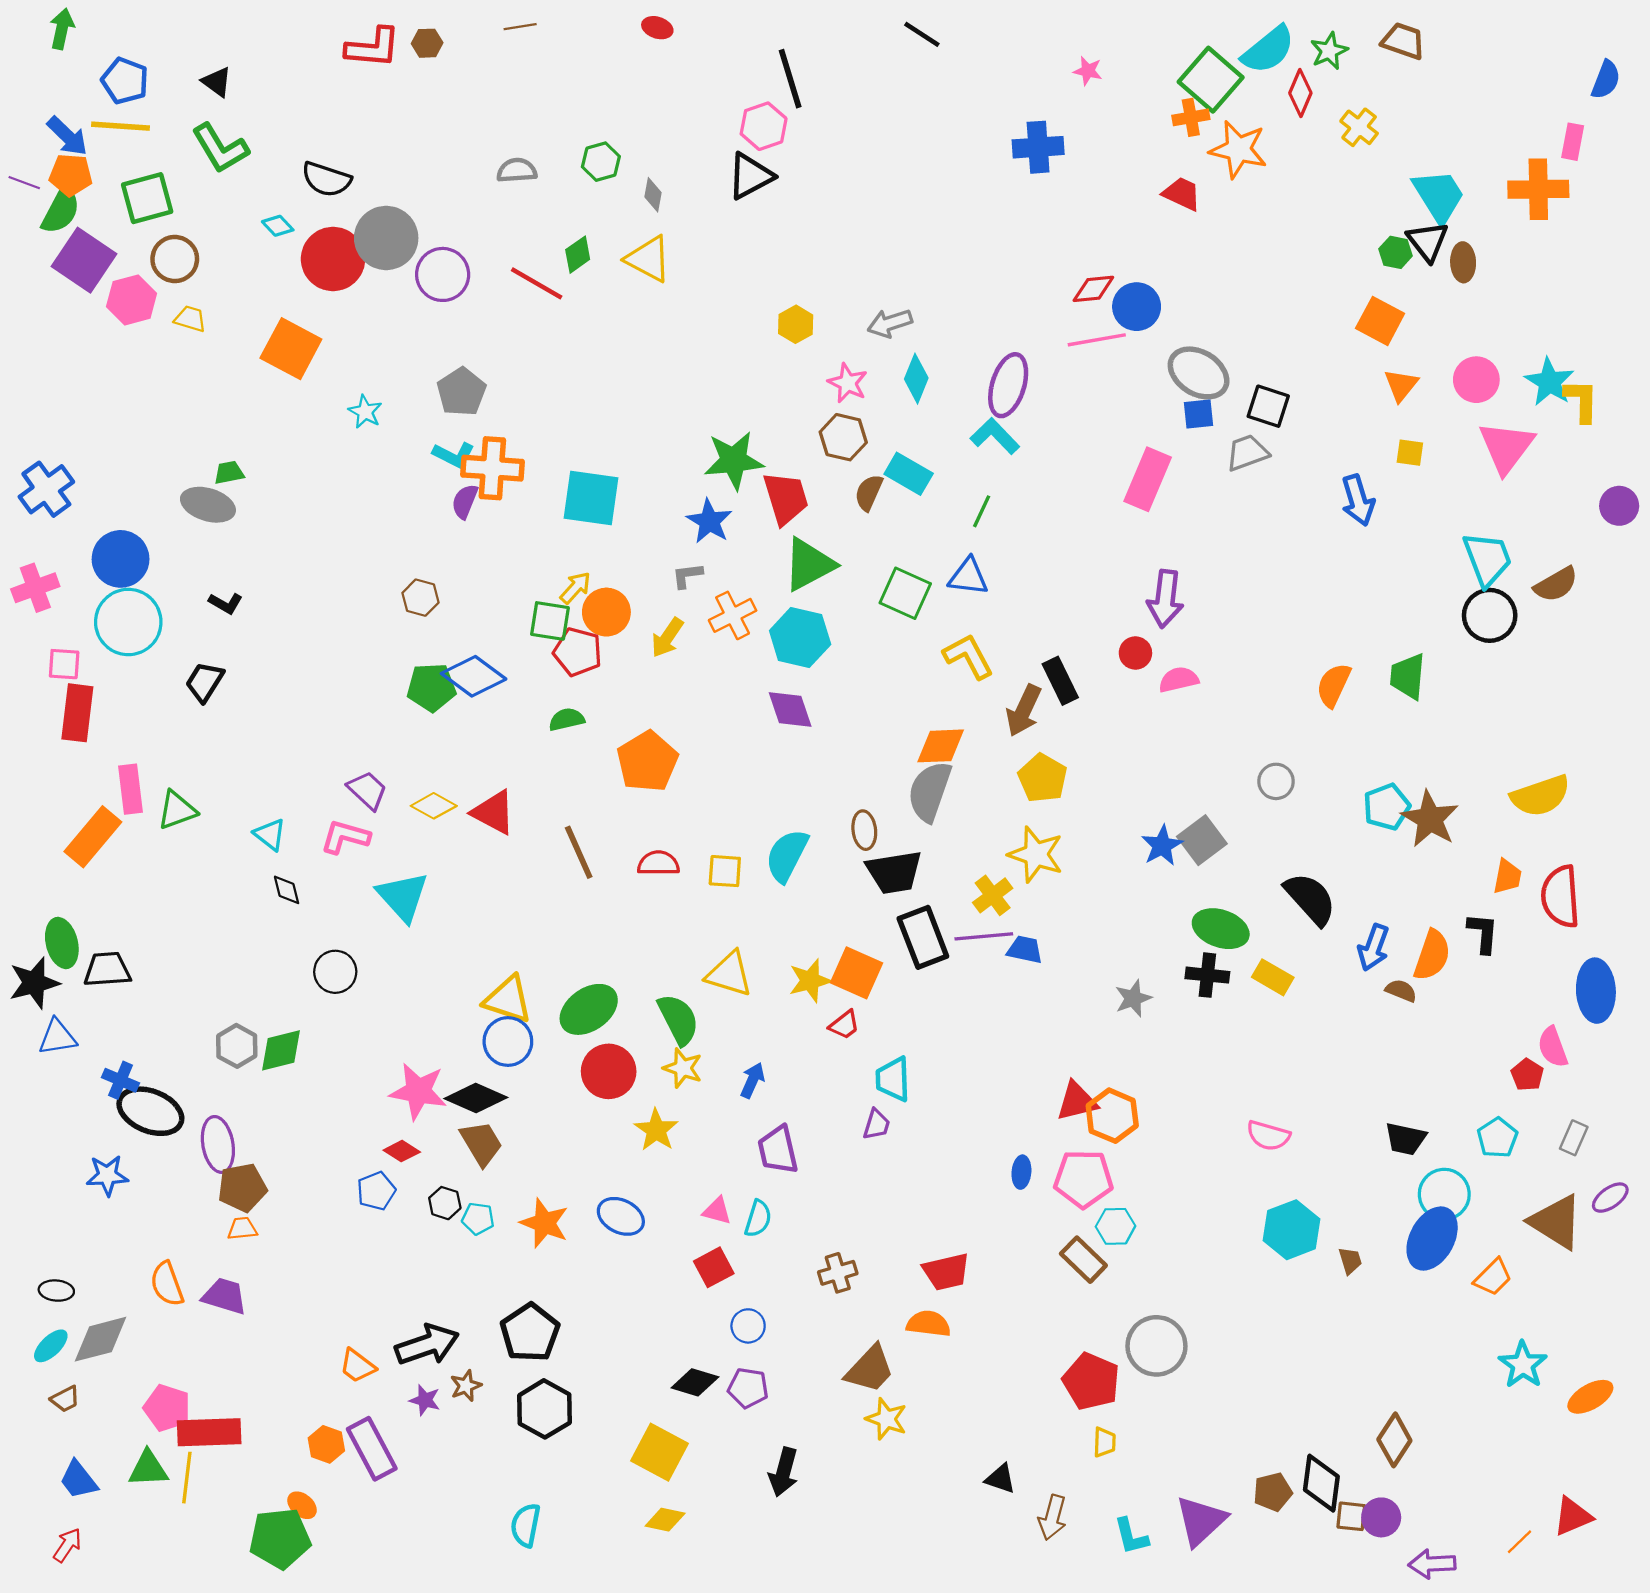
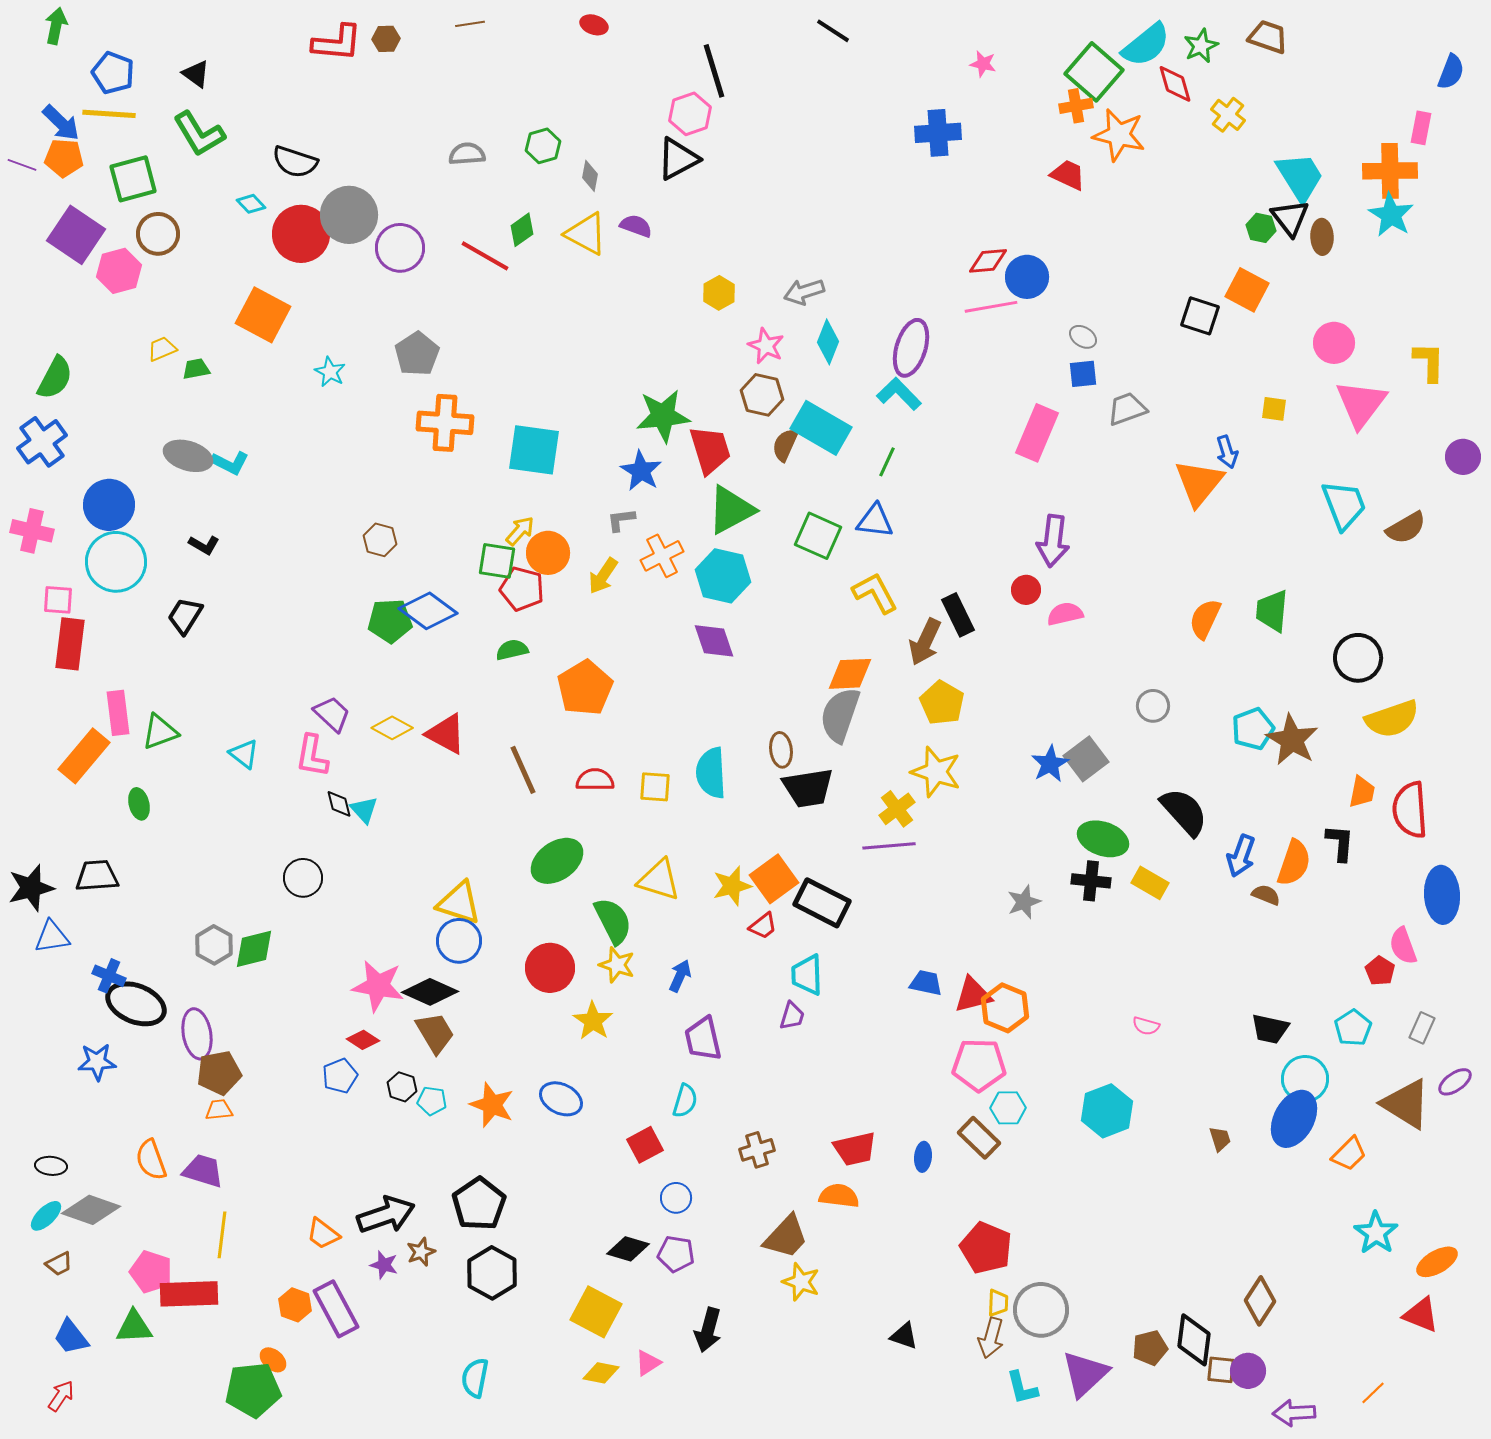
red diamond: (1300, 93) -> (1175, 84), turned -39
green semicircle: (61, 210) -> (55, 378), moved
yellow trapezoid: (190, 319) -> (162, 349), moved, turned -40
gray ellipse: (1199, 373) -> (1083, 337), size x0.5
cyan star: (1549, 382) -> (1391, 215), moved
orange triangle: (1401, 385) -> (1199, 483), moved, size x1.6
black square: (1268, 406) -> (1200, 316), moved
cyan L-shape: (454, 455) -> (230, 463), moved
green trapezoid: (229, 473) -> (196, 369), moved
cyan rectangle: (909, 474) -> (821, 428), size x1.4
blue arrow: (1358, 500) -> (1227, 452), size x0.7
purple semicircle: (465, 501) -> (636, 226), moved, turned 88
pink cross: (35, 588) -> (32, 531), turned 33
black circle: (1490, 615) -> (1358, 658), moved
pink L-shape: (345, 837) -> (312, 756), turned -96
cyan semicircle: (787, 856) -> (711, 773), turned -30
black diamond: (287, 890) -> (339, 804), moved
cyan triangle: (403, 897) -> (364, 810), size x0.6
black rectangle: (923, 937) -> (822, 903), moved, turned -42
green ellipse: (62, 943) -> (139, 804), moved, size x0.7
blue trapezoid: (1025, 950) -> (926, 983), moved
orange square: (857, 973) -> (774, 879), turned 30
green ellipse: (589, 1009) -> (557, 861), moved
pink semicircle: (1268, 1136) -> (1146, 1026), size x0.7
blue ellipse: (1021, 1172) -> (923, 1157), moved
pink triangle: (717, 1211) -> (648, 1363), moved, turned -48
cyan hexagon: (1292, 1230) -> (1107, 1111), moved
gray diamond: (101, 1339) -> (91, 1210), turned 34
gray circle: (1156, 1346) -> (1041, 1310), moved
yellow line: (187, 1478) -> (222, 1235), moved
red triangle: (1573, 1516) -> (1421, 1315), moved, turned 45
brown arrow: (1052, 1517) -> (991, 1338), moved

